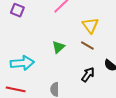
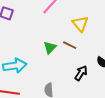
brown line: (87, 46) -> (70, 45), moved

